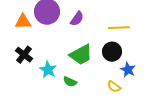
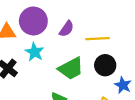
yellow line: (119, 28) -> (97, 39), moved
cyan star: (48, 70) -> (34, 52), moved

